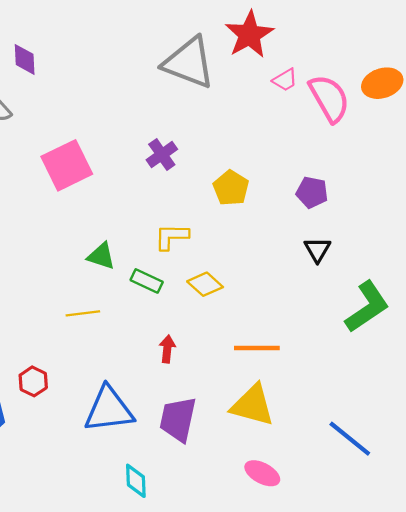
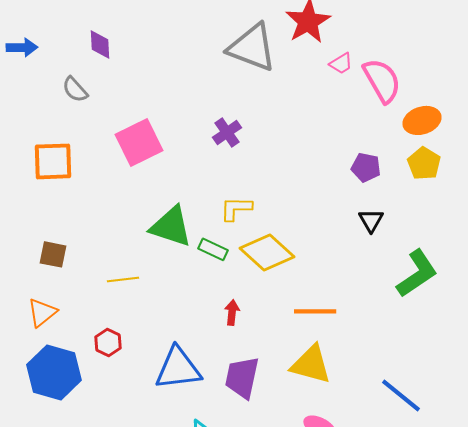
orange ellipse: (382, 83) -> (422, 120), moved
yellow pentagon: (231, 188) -> (424, 163), moved
green triangle: (101, 256) -> (171, 226), size x1.6
yellow diamond: (205, 284) -> (267, 252), size x1.6
yellow line: (83, 313) -> (123, 279), moved

